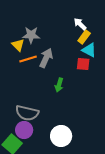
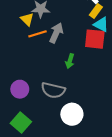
red square: (83, 64) -> (95, 39), size x1.5
gray semicircle: (27, 113) -> (53, 90), moved
purple circle: (24, 130) -> (20, 89), moved

